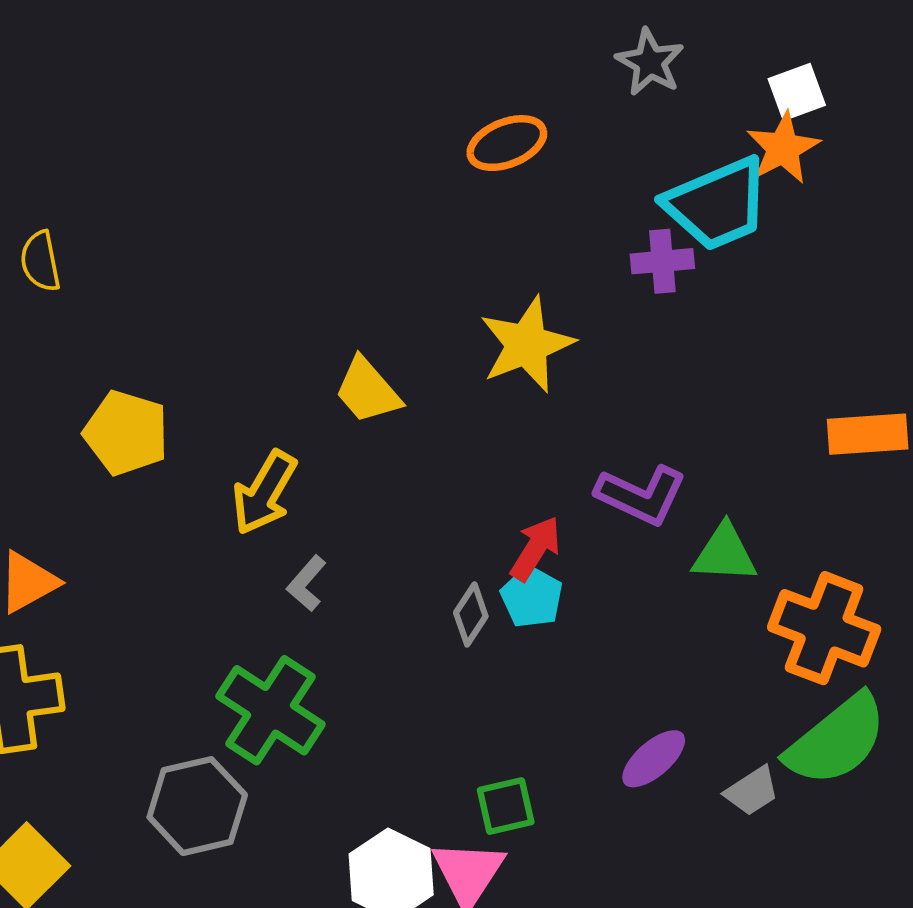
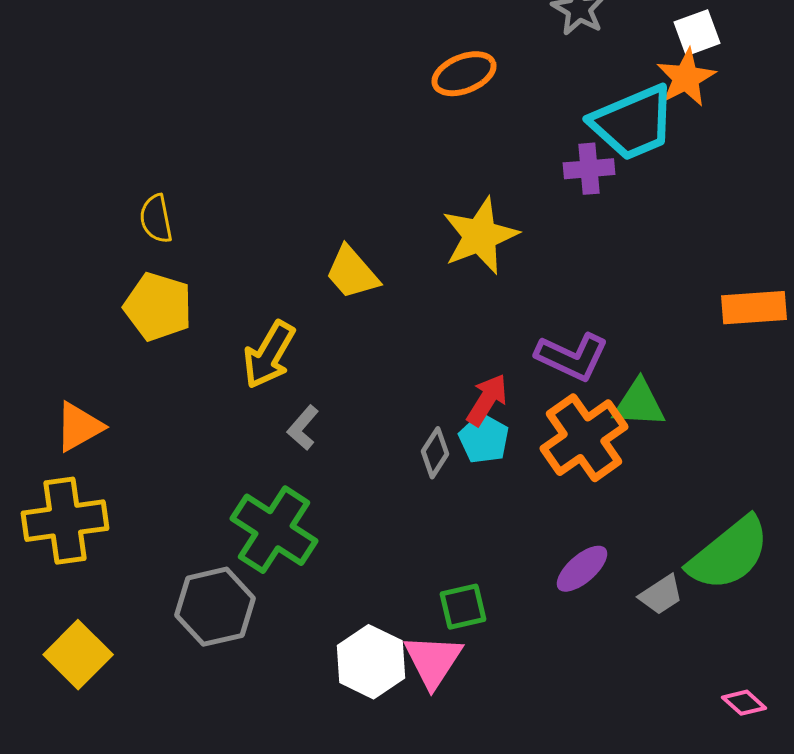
yellow semicircle: (40, 261) -> (156, 219), moved
orange cross: (824, 628) -> (584, 438), moved, turned 34

